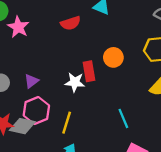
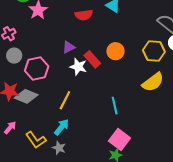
red rectangle: (89, 71) -> (92, 59), turned -42
purple triangle: (31, 81) -> (69, 47), moved
pink hexagon: (36, 110) -> (37, 68), moved

